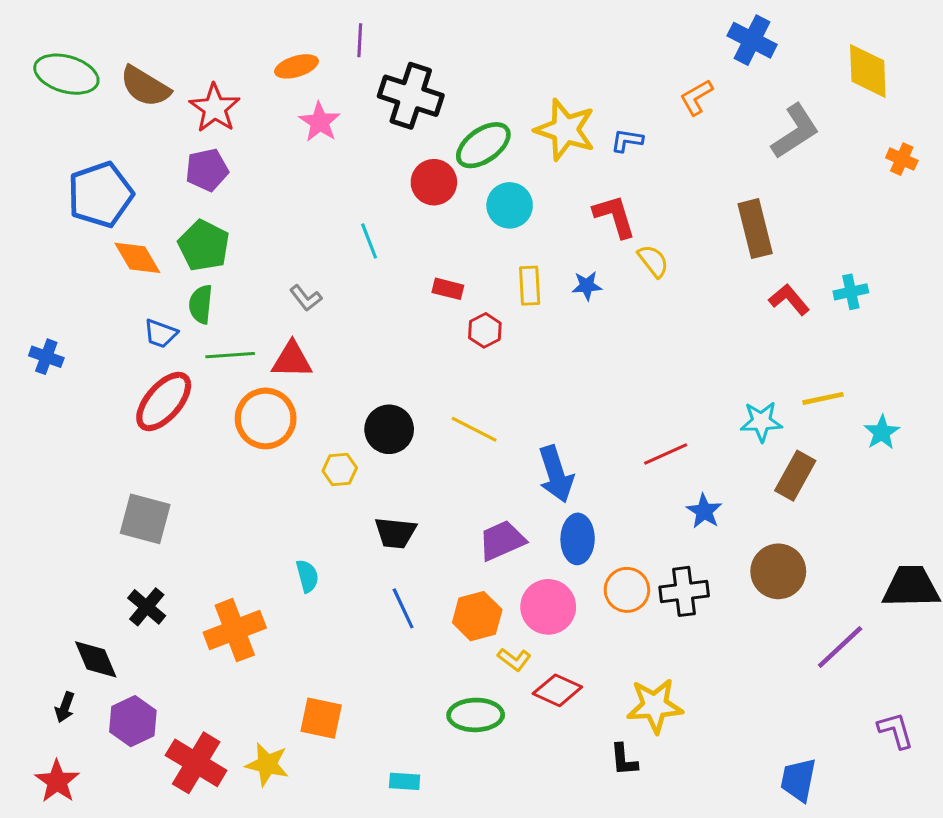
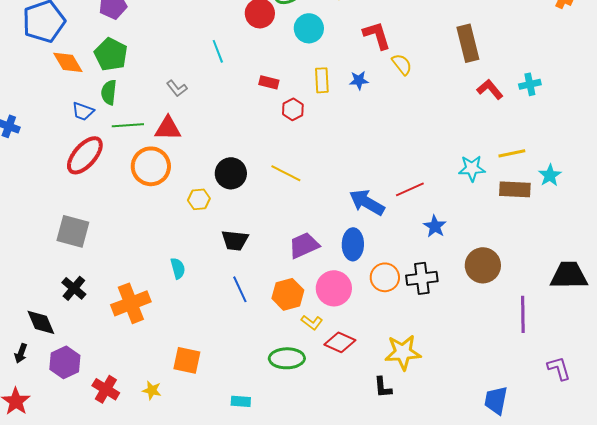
blue arrow: (556, 474) -> (367, 202), moved, turned 138
brown rectangle: (795, 476) -> (515, 189), moved, turned 64
purple line: (840, 647) -> (523, 314), turned -48
red cross: (196, 763) -> (106, 389), size x0.7
yellow star: (267, 764) -> (152, 390), size x0.7

